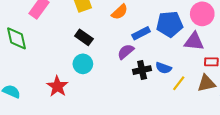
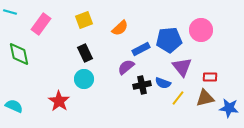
black rectangle: (84, 37) -> (85, 53), turned 30
purple triangle: (194, 41) -> (182, 67), moved, turned 45

